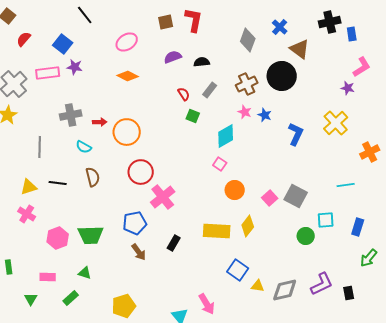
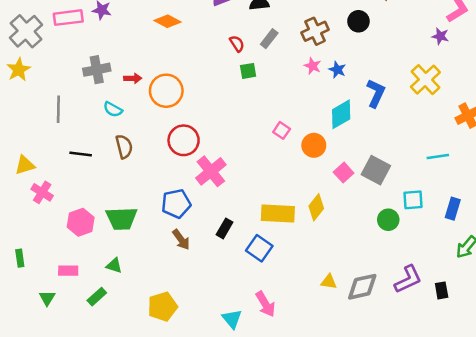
black circle: (282, 76) -> (358, 21), size x0.6
green square: (193, 116) -> (248, 71), turned -32
cyan diamond: (226, 136) -> (341, 114), moved
yellow triangle: (29, 187) -> (25, 165), moved
orange circle: (235, 190) -> (314, 145), moved
blue square: (238, 270) -> (259, 248), moved

